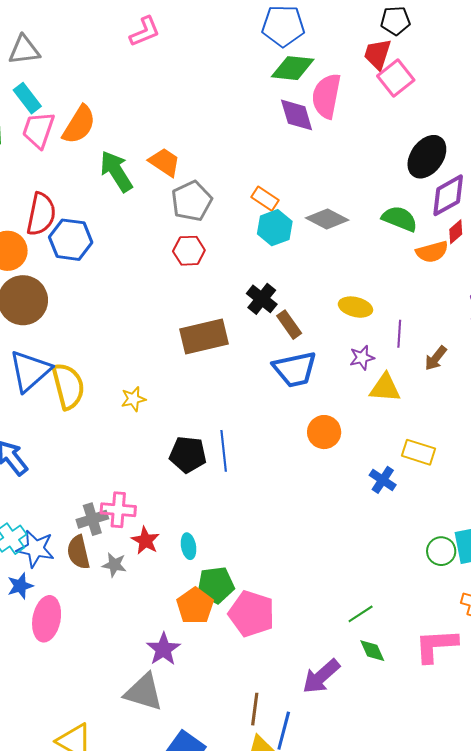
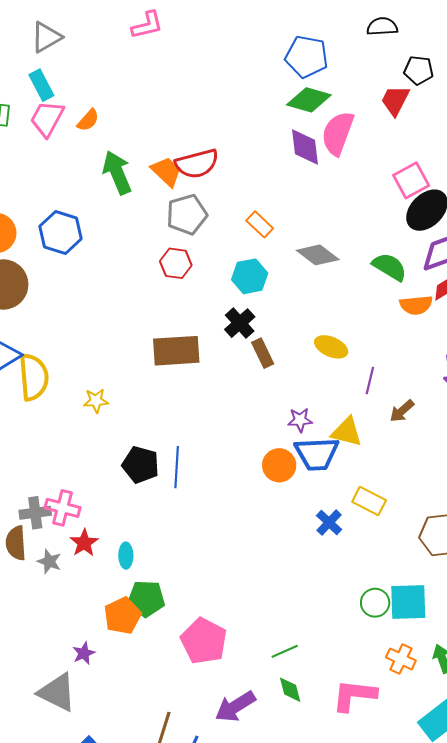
pink L-shape: (145, 32) -> (147, 25), moved
gray triangle: (24, 50) -> (46, 37), turned -32
pink square: (396, 78) -> (411, 180), moved
orange semicircle: (79, 125) -> (88, 120), size x0.6
red semicircle: (41, 214) -> (197, 164), moved, turned 54
cyan hexagon: (275, 228) -> (250, 276), moved
purple star: (362, 358) -> (300, 420), moved
blue trapezoid: (295, 369) -> (317, 454), moved
pink pentagon: (252, 614) -> (204, 641), moved
purple star: (163, 649) -> (84, 653), size x0.7

